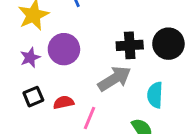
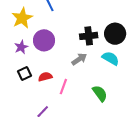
gray arrow: (114, 79) -> (79, 59), size x0.7
cyan semicircle: (155, 95) -> (111, 58), moved, turned 120

